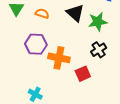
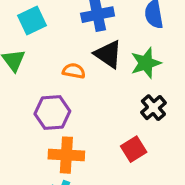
orange semicircle: (42, 14) -> (74, 71), moved
orange cross: (59, 58) -> (66, 155), moved

